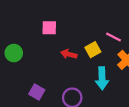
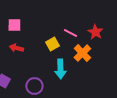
red arrow: (69, 54) -> (16, 48), moved

